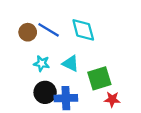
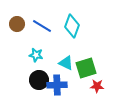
cyan diamond: (83, 30) -> (72, 26), turned 35
brown circle: (28, 32) -> (17, 24), moved
cyan triangle: (70, 63) -> (66, 63), moved

